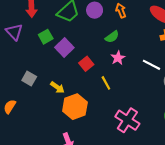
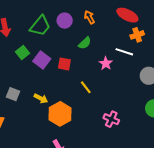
pink star: (118, 58) -> (106, 63), moved
red square: (86, 64) -> (64, 64), moved, turned -32
white line: (151, 65) -> (124, 52), moved
pink cross: (127, 120) -> (111, 119), size x0.7

